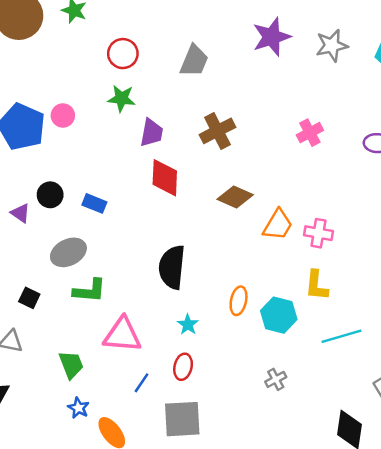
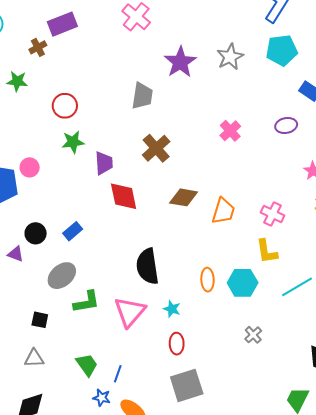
gray trapezoid: (194, 61) -> (142, 96), moved
blue rectangle: (94, 203) -> (73, 231), turned -48
pink cross: (318, 233) -> (273, 214), moved, turned 30
pink triangle: (122, 335) -> (130, 312), moved, turned -40
blue line: (142, 383) -> (118, 374), moved

